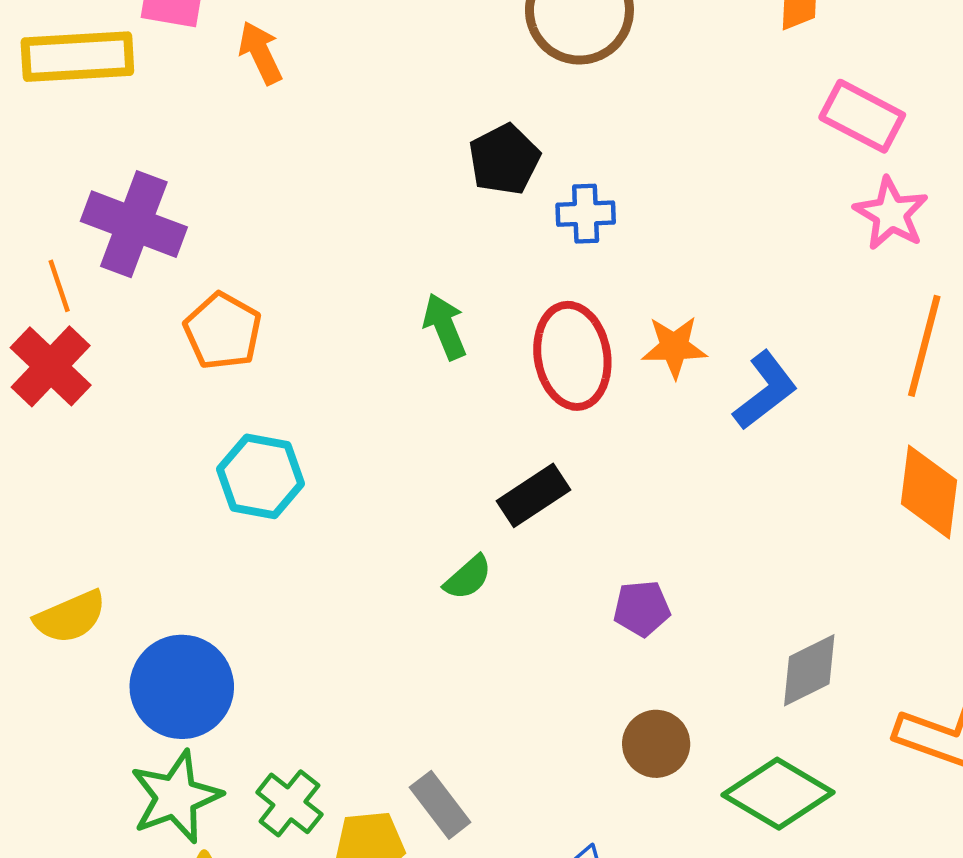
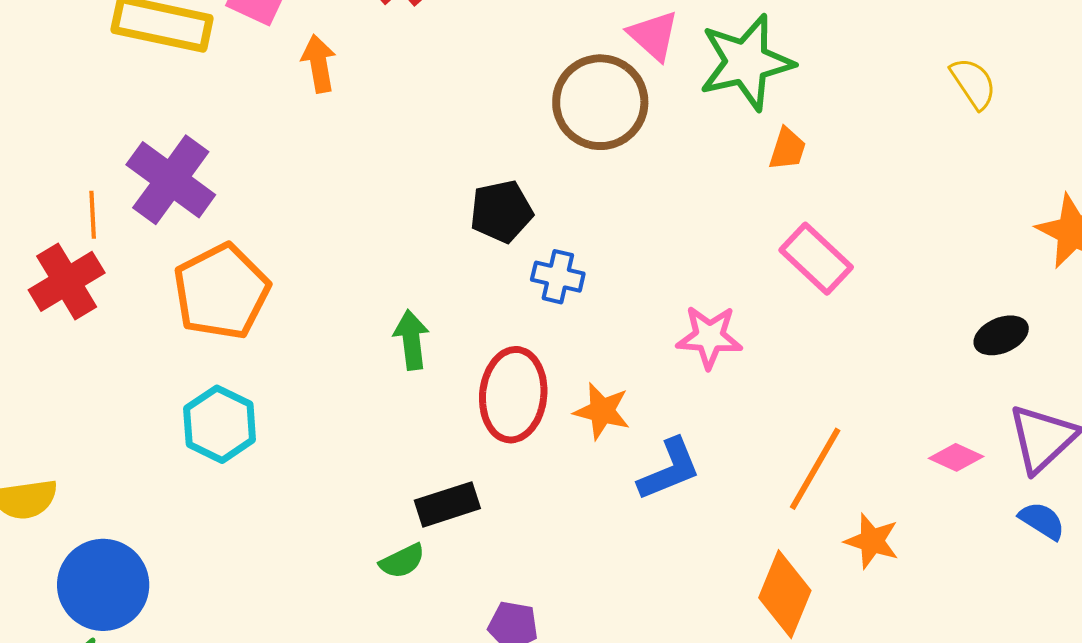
pink star: (891, 214) -> (709, 337), moved, turned 30
orange pentagon: (223, 331) -> (221, 292), size x1.4
green semicircle: (468, 578) -> (402, 561), moved

